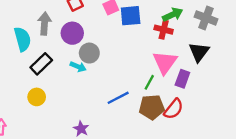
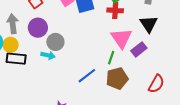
black rectangle: (41, 64) -> (16, 59), turned 60
purple rectangle: (182, 79) -> (139, 49), turned 42
yellow circle: (37, 97) -> (11, 45), moved
red semicircle: (174, 109) -> (156, 84), moved

